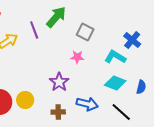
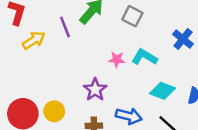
gray square: (85, 32) -> (132, 16), moved
cyan L-shape: (115, 57) -> (144, 57), moved

